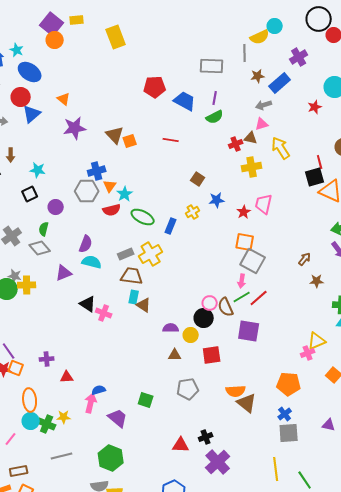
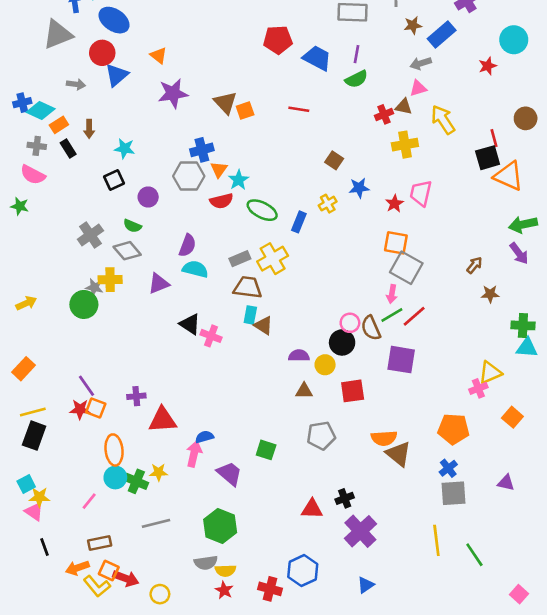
green semicircle: (44, 229) -> (132, 226), turned -80
yellow cross: (27, 285) -> (110, 280), moved
red triangle: (67, 377) -> (163, 420), size x1.6

